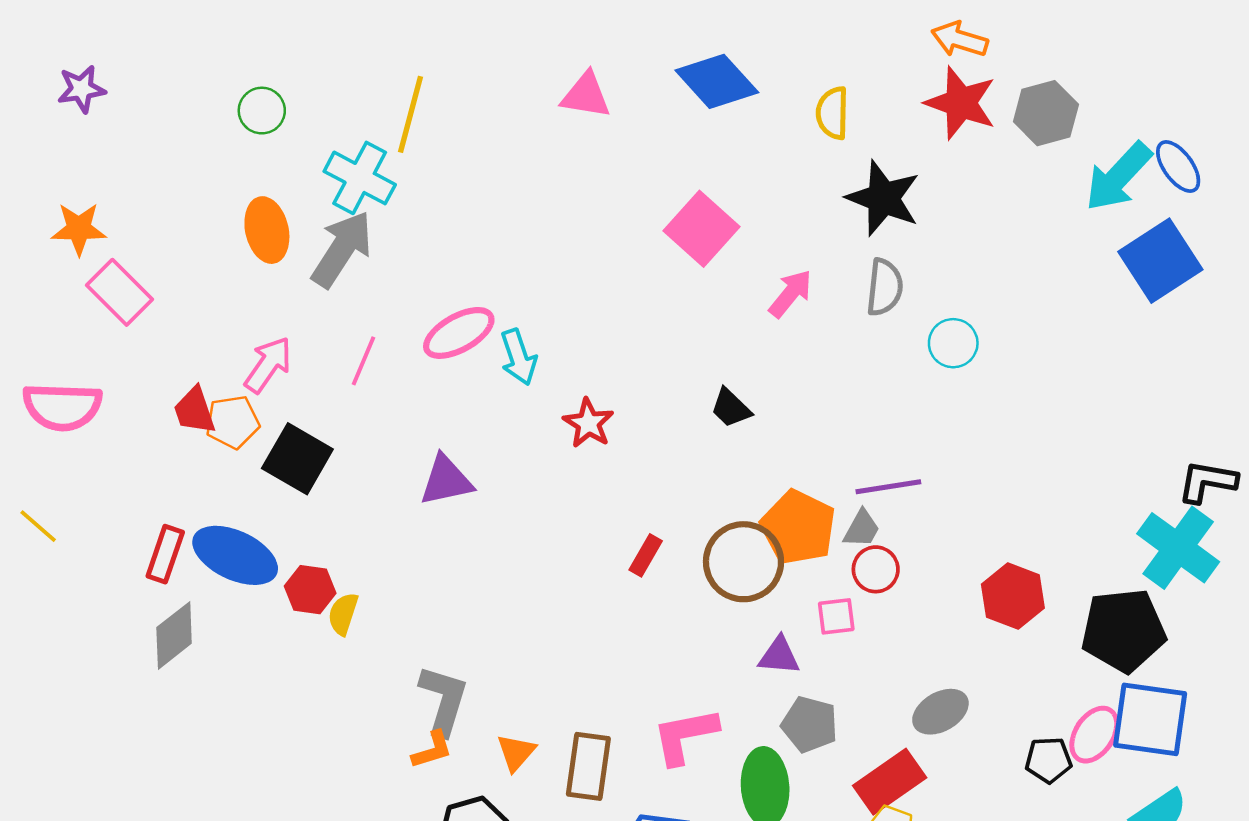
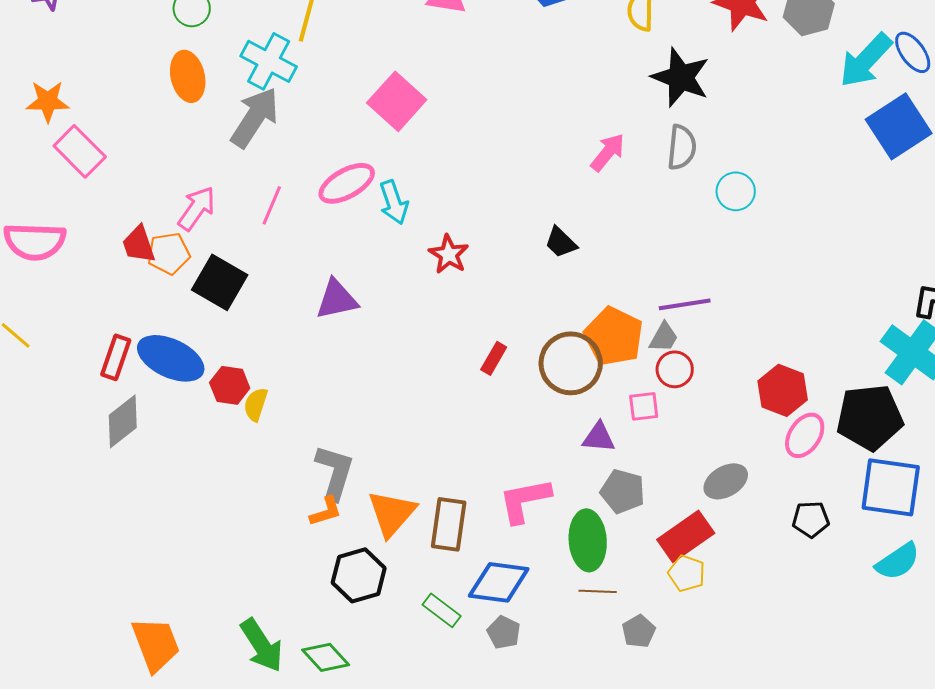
pink square: (702, 229) -> (397, 101), moved
orange ellipse: (267, 230) -> (188, 76), moved
pink ellipse: (1094, 735) -> (805, 435), moved
orange triangle: (516, 752) -> (392, 513), size x1.6

